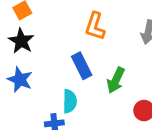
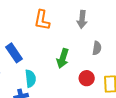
blue rectangle: (82, 66) -> (14, 53), moved

